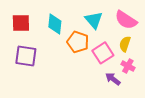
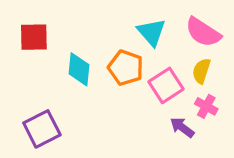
cyan diamond: (55, 24) -> (79, 69), moved
purple square: (26, 56) -> (42, 129), moved, turned -35

